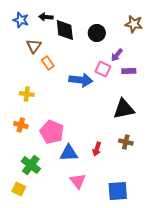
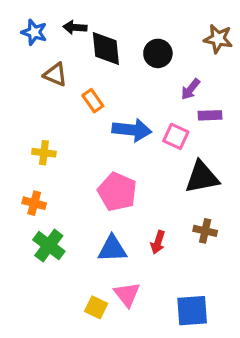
brown triangle: (34, 46) -> (55, 75), turned -42
orange rectangle: (48, 63) -> (93, 101), moved
pink square: (103, 69) -> (176, 136), moved
pink pentagon: (52, 132) -> (117, 192), moved
green cross: (31, 165) -> (49, 246), moved
yellow square: (19, 189) -> (96, 307), moved

